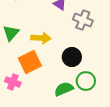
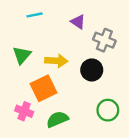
black circle: (72, 57) -> (92, 70), moved
green semicircle: (64, 89) -> (57, 119), moved

